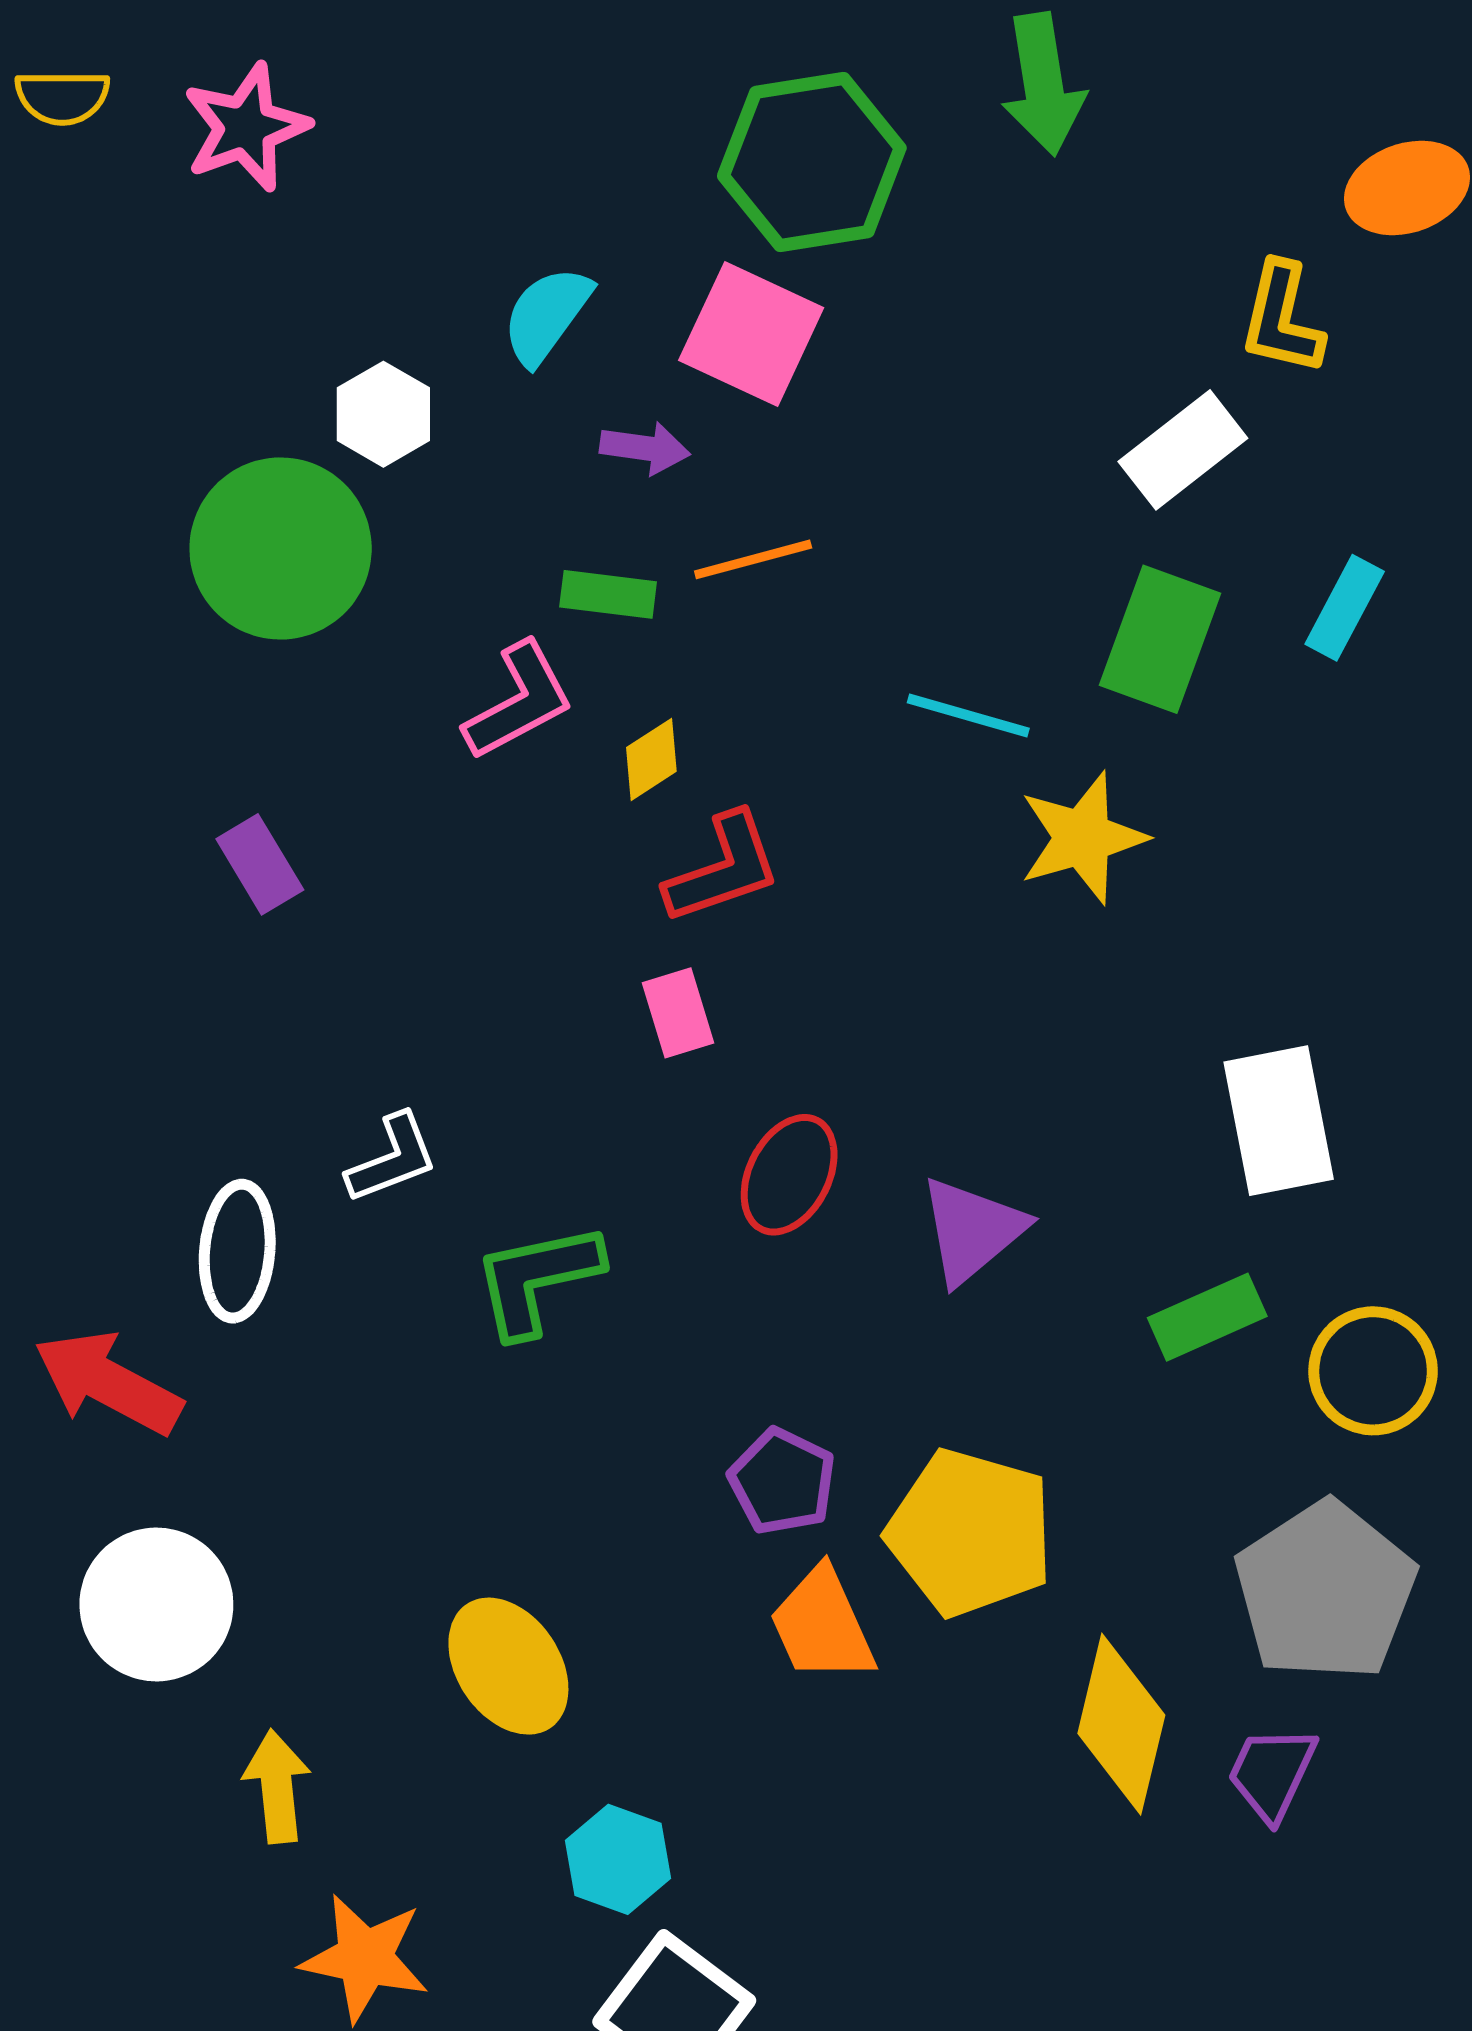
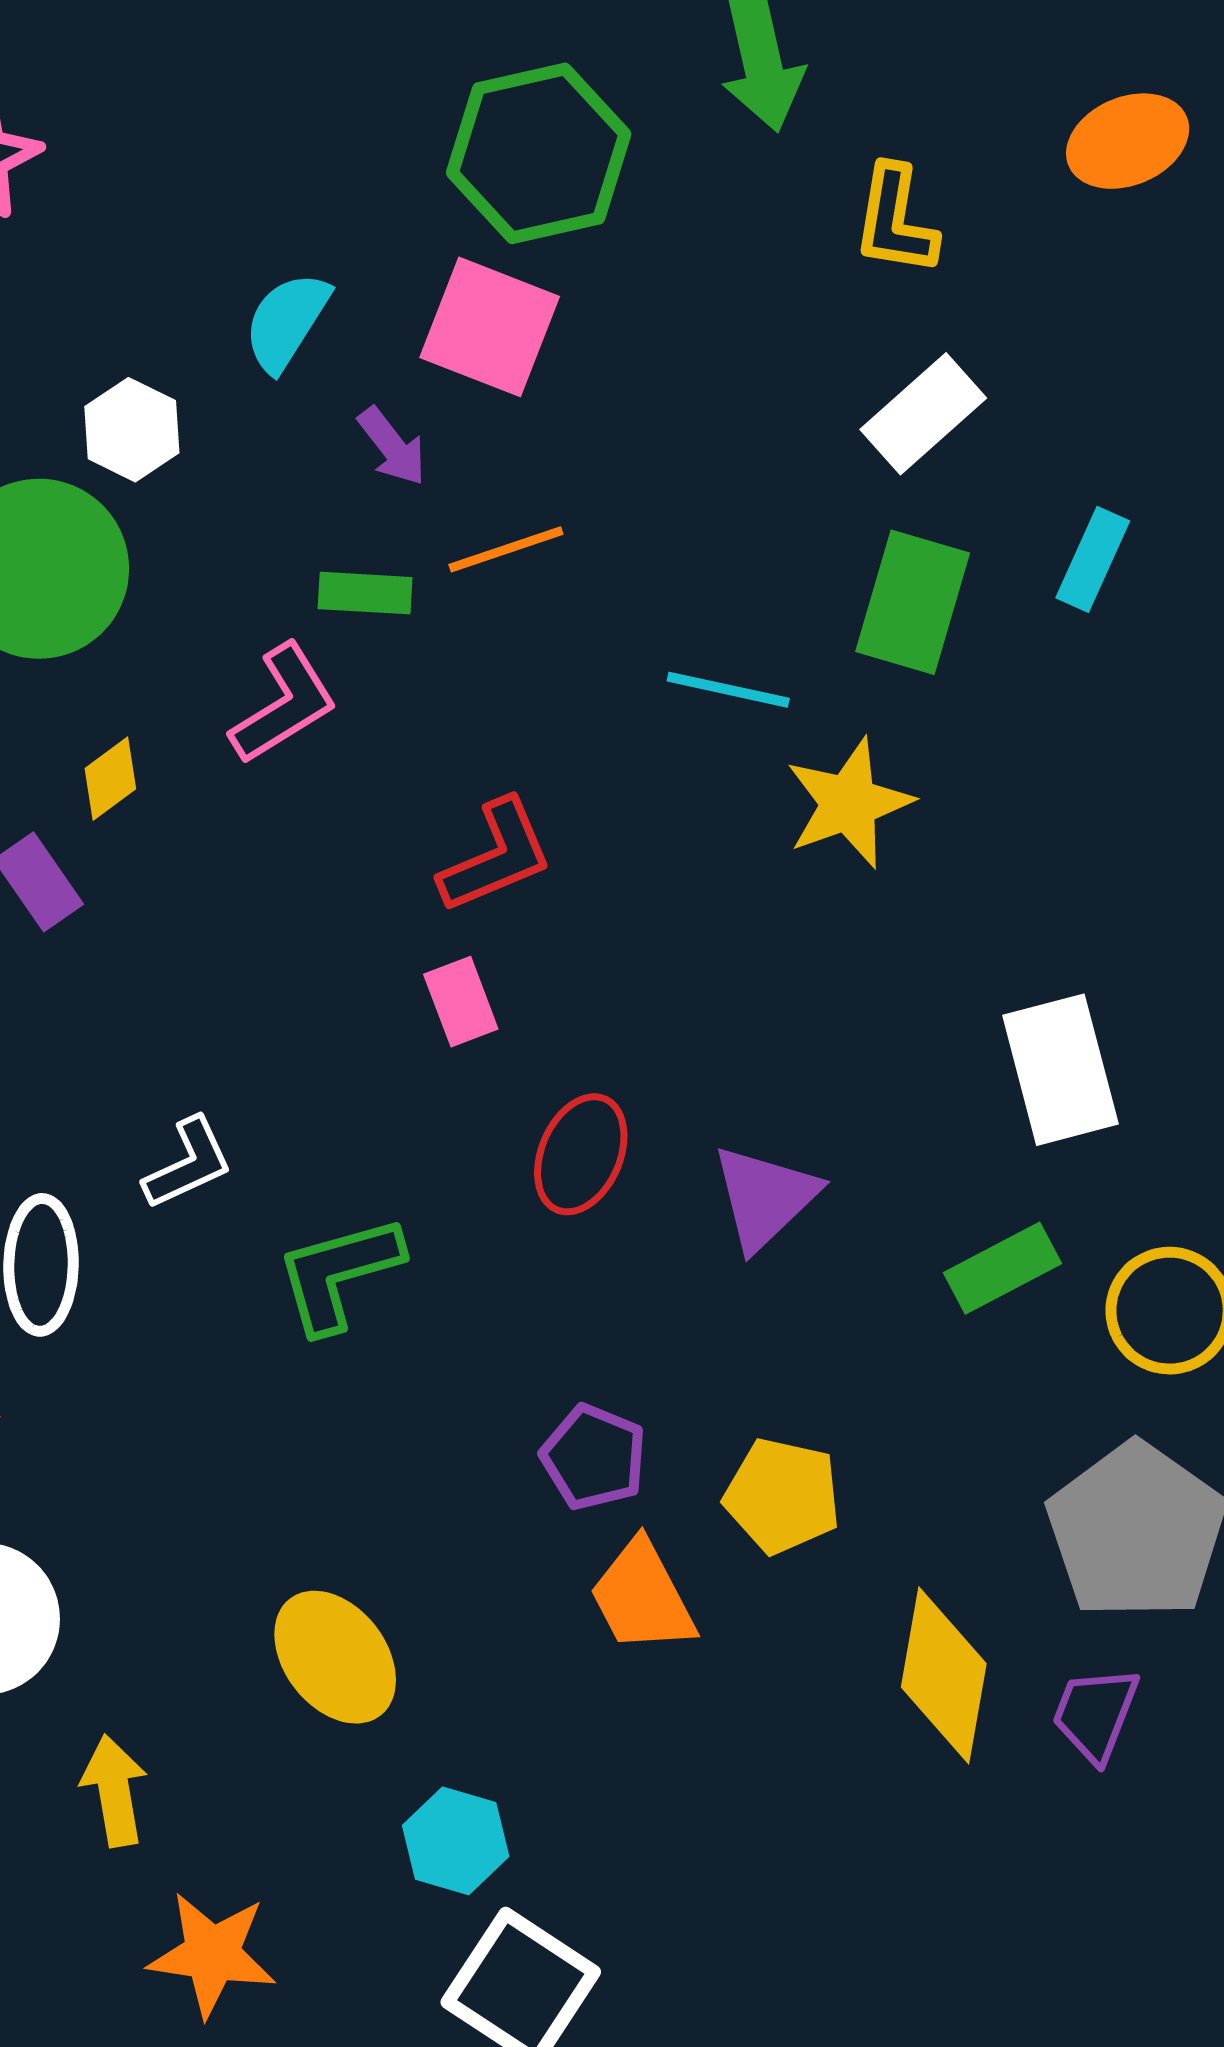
yellow L-shape: (1282, 319) -> (895, 220), moved
purple arrow: (645, 448) -> (392, 446), turned 48
yellow diamond: (651, 759) -> (110, 779), moved
yellow pentagon: (970, 1533) -> (782, 1496), size x0.7

